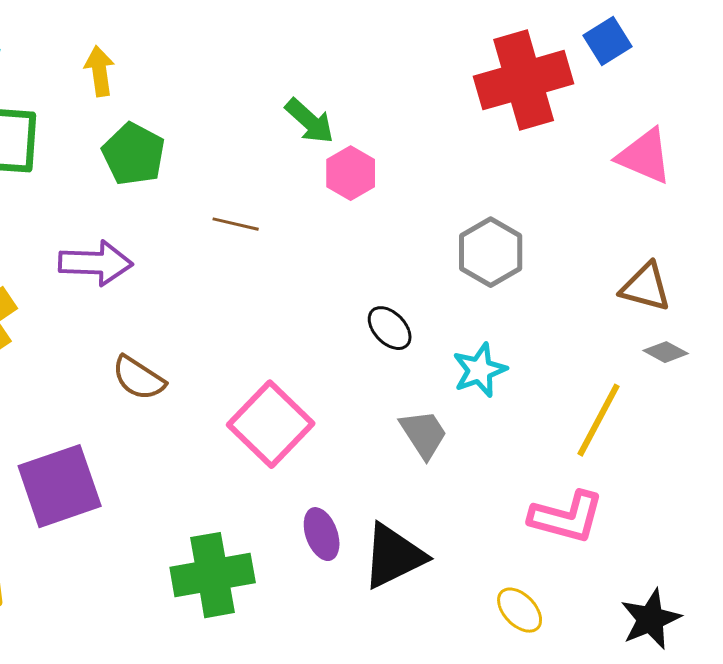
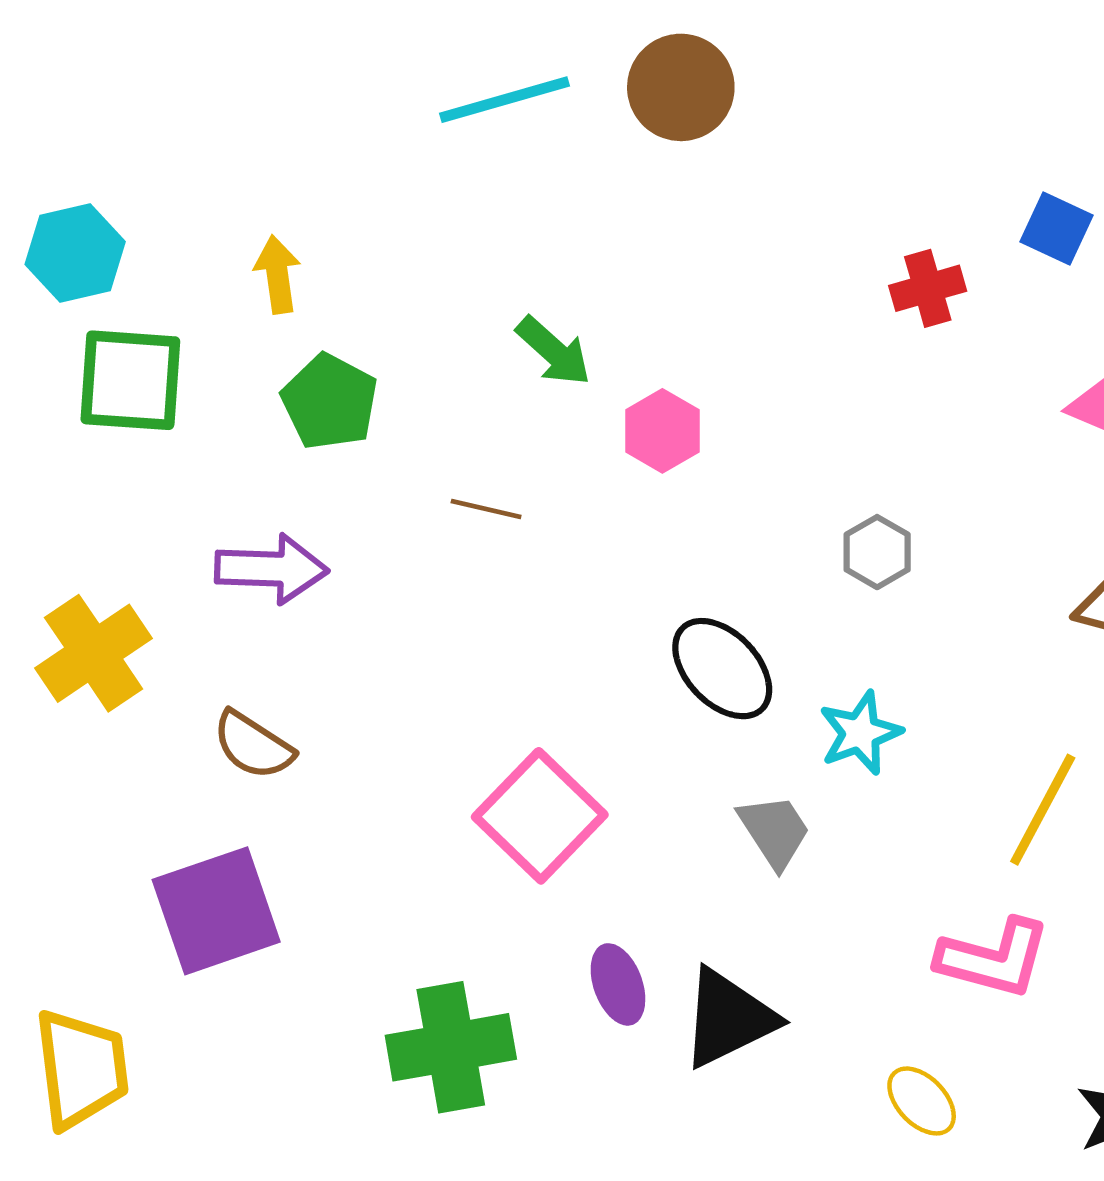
blue square: (608, 41) -> (1057, 228), turned -33
red cross: (524, 80) -> (928, 288), size x0.5
green arrow: (310, 121) -> (554, 351), moved
gray hexagon: (491, 252) -> (877, 552), size x0.7
black ellipse: (390, 328) -> (722, 669), size x1.5
brown semicircle: (139, 378) -> (253, 745), moved

